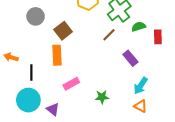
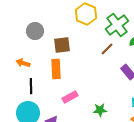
brown square: (63, 31) -> (62, 45), turned 30
orange arrow: (11, 57) -> (23, 63), moved

